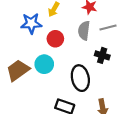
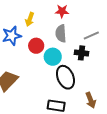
gray line: (108, 28) -> (91, 36), moved
cyan circle: (44, 64) -> (53, 57), moved

